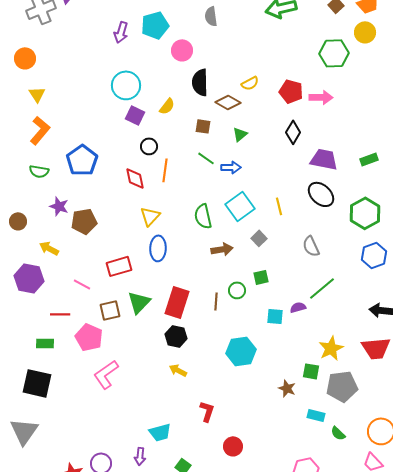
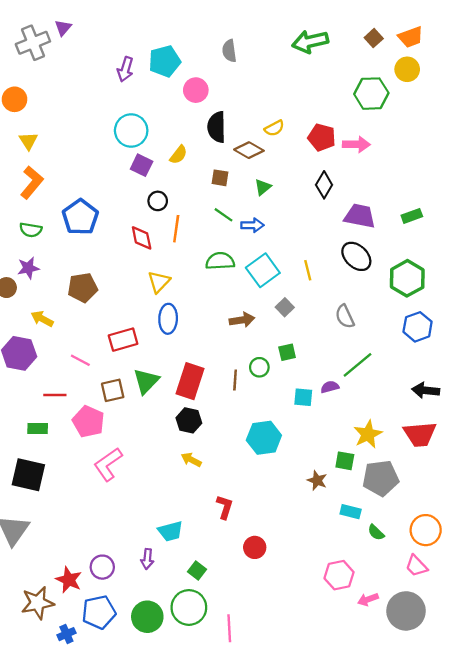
purple star: (59, 206) -> (28, 268), moved, turned -30
green semicircle: (203, 216) -> (220, 261), moved, turned 100

